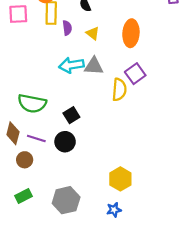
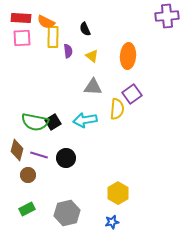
cyan arrow: (71, 65) -> (85, 120), moved
black square: (71, 115) -> (53, 122), moved

